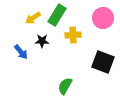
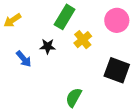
yellow arrow: (33, 18) -> (12, 20), moved
yellow cross: (73, 35) -> (83, 40), turned -35

